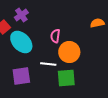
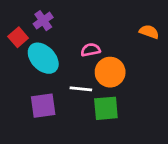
orange semicircle: (97, 23) -> (149, 32), turned 32
pink semicircle: (55, 36) -> (91, 50), turned 72

